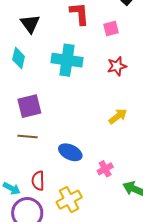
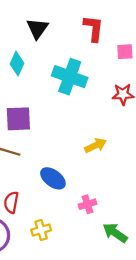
yellow arrow: (118, 116) -> (96, 145), moved
yellow cross: (69, 200) -> (41, 230), size x0.7

